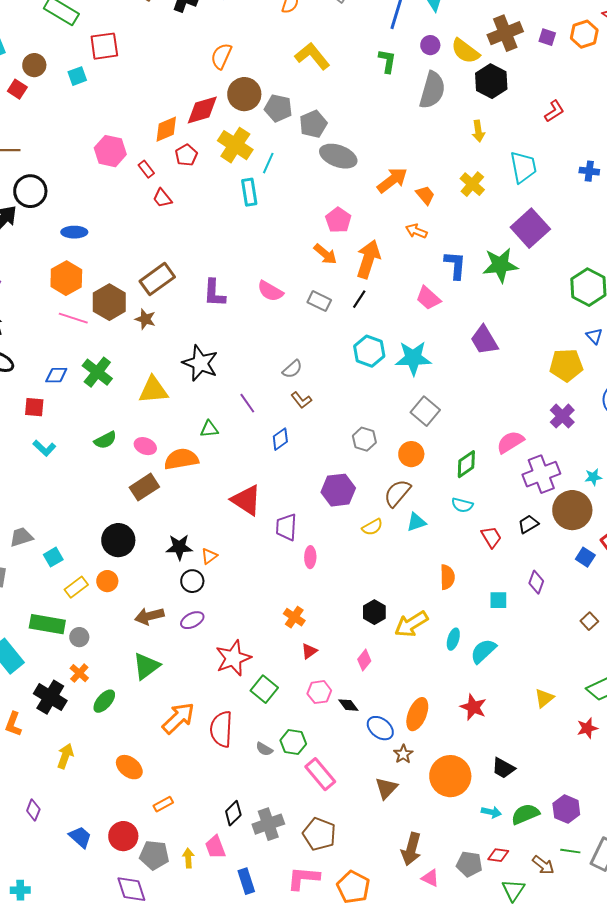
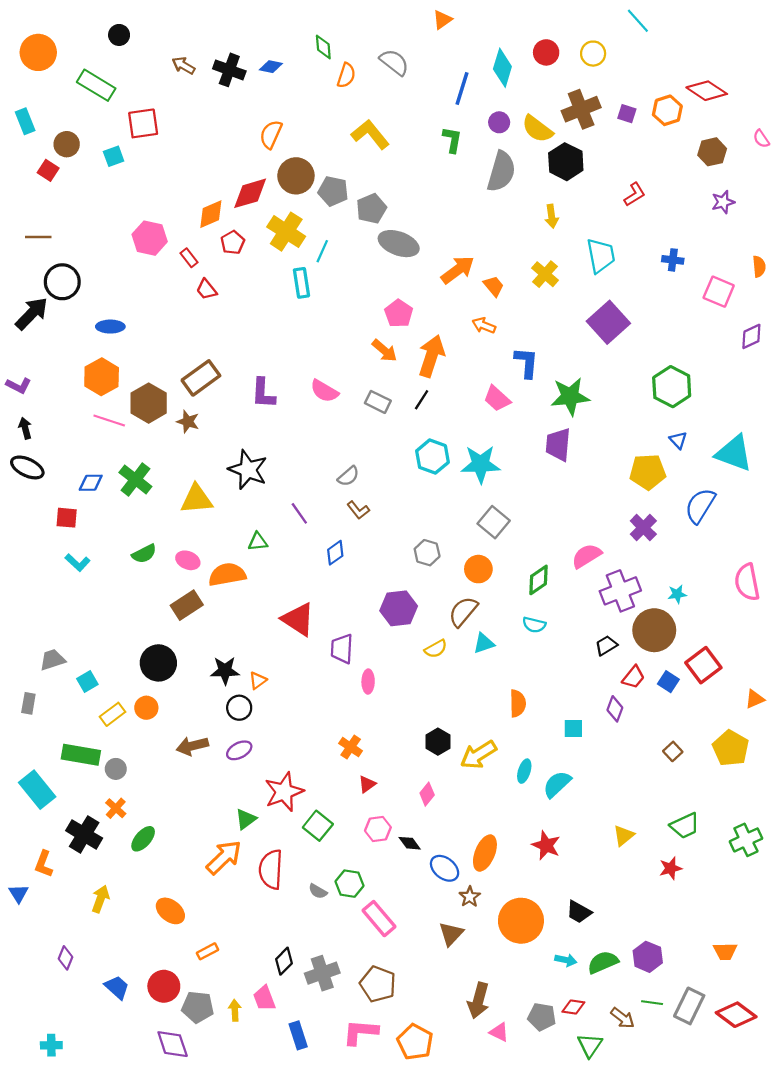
green star: (500, 265) -> (570, 396), moved
purple trapezoid: (484, 340) -> (558, 445), turned 36
red trapezoid: (491, 537) -> (633, 677), moved, turned 70
green triangle: (146, 666) -> (246, 819), moved, size x0.7

